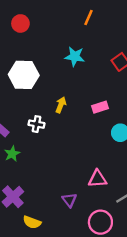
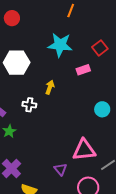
cyan star: (75, 57) -> (60, 45), size x1.4
pink rectangle: (100, 107) -> (83, 70), moved
pink triangle: (97, 179) -> (84, 150), size x1.4

